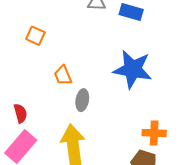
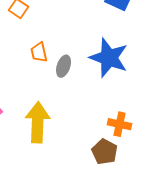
gray ellipse: (82, 100) -> (64, 66), moved

